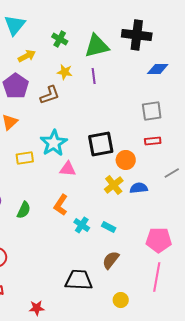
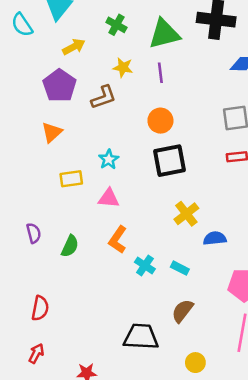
cyan star: (54, 143) -> (109, 159), size x0.6
orange circle: (126, 160) -> (160, 121), moved
pink triangle: (68, 169) -> (109, 198), moved
blue semicircle: (139, 188) -> (215, 238), moved

